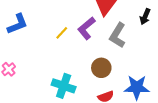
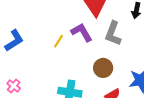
purple L-shape: (86, 28) -> (82, 32), turned 110

